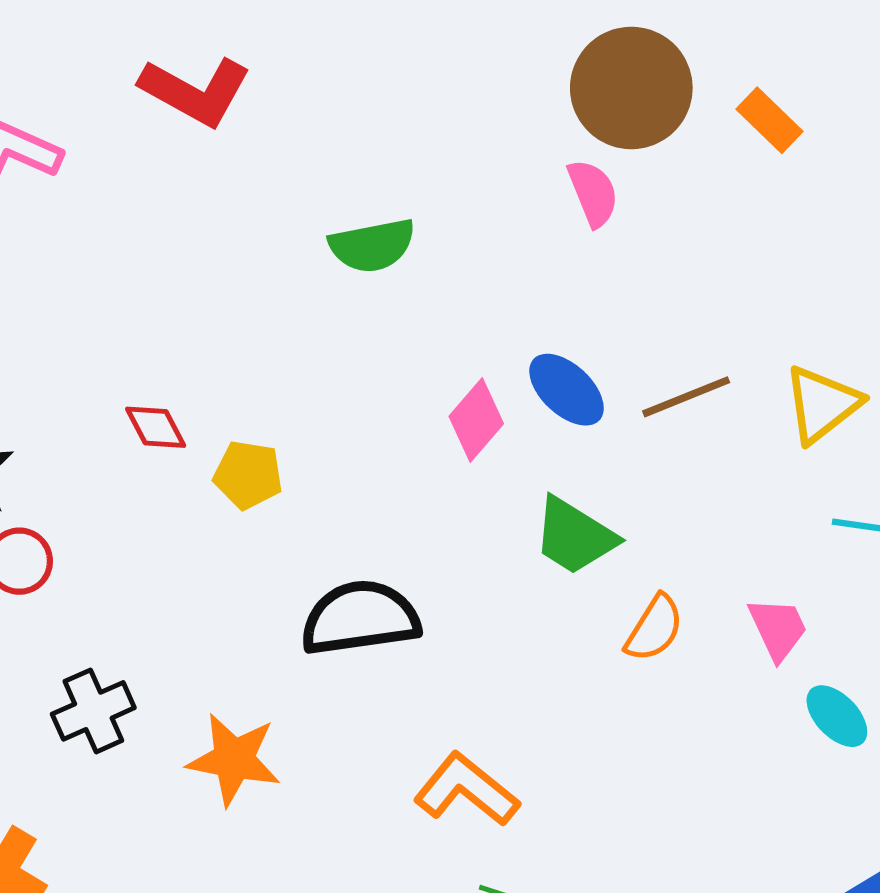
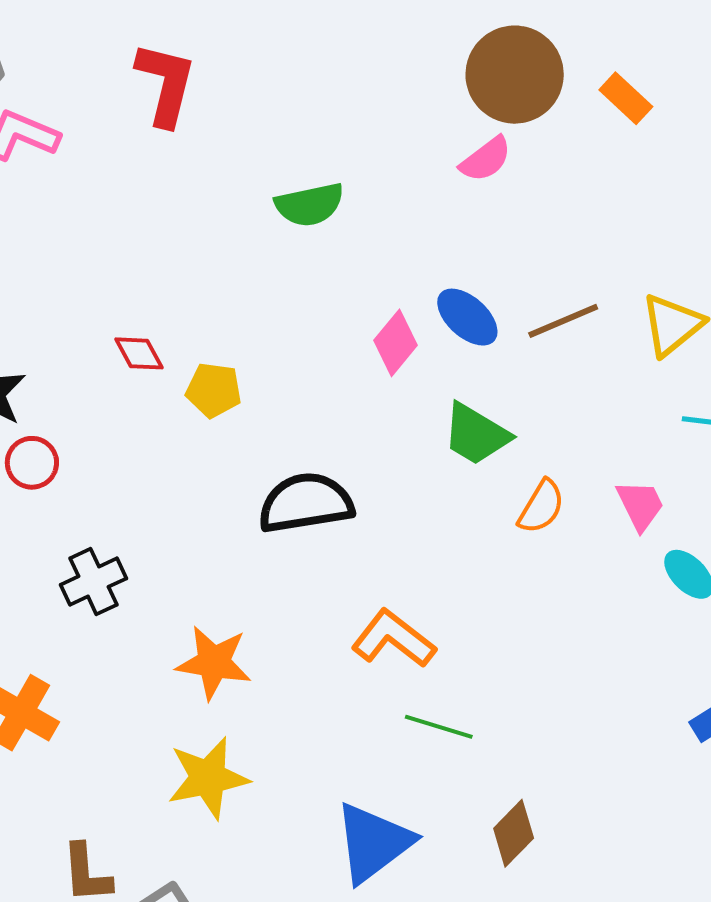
red L-shape: (195, 91) -> (166, 84), turned -104
pink semicircle: (593, 193) -> (486, 159), turned 76
orange star: (234, 759) -> (214, 663), moved

